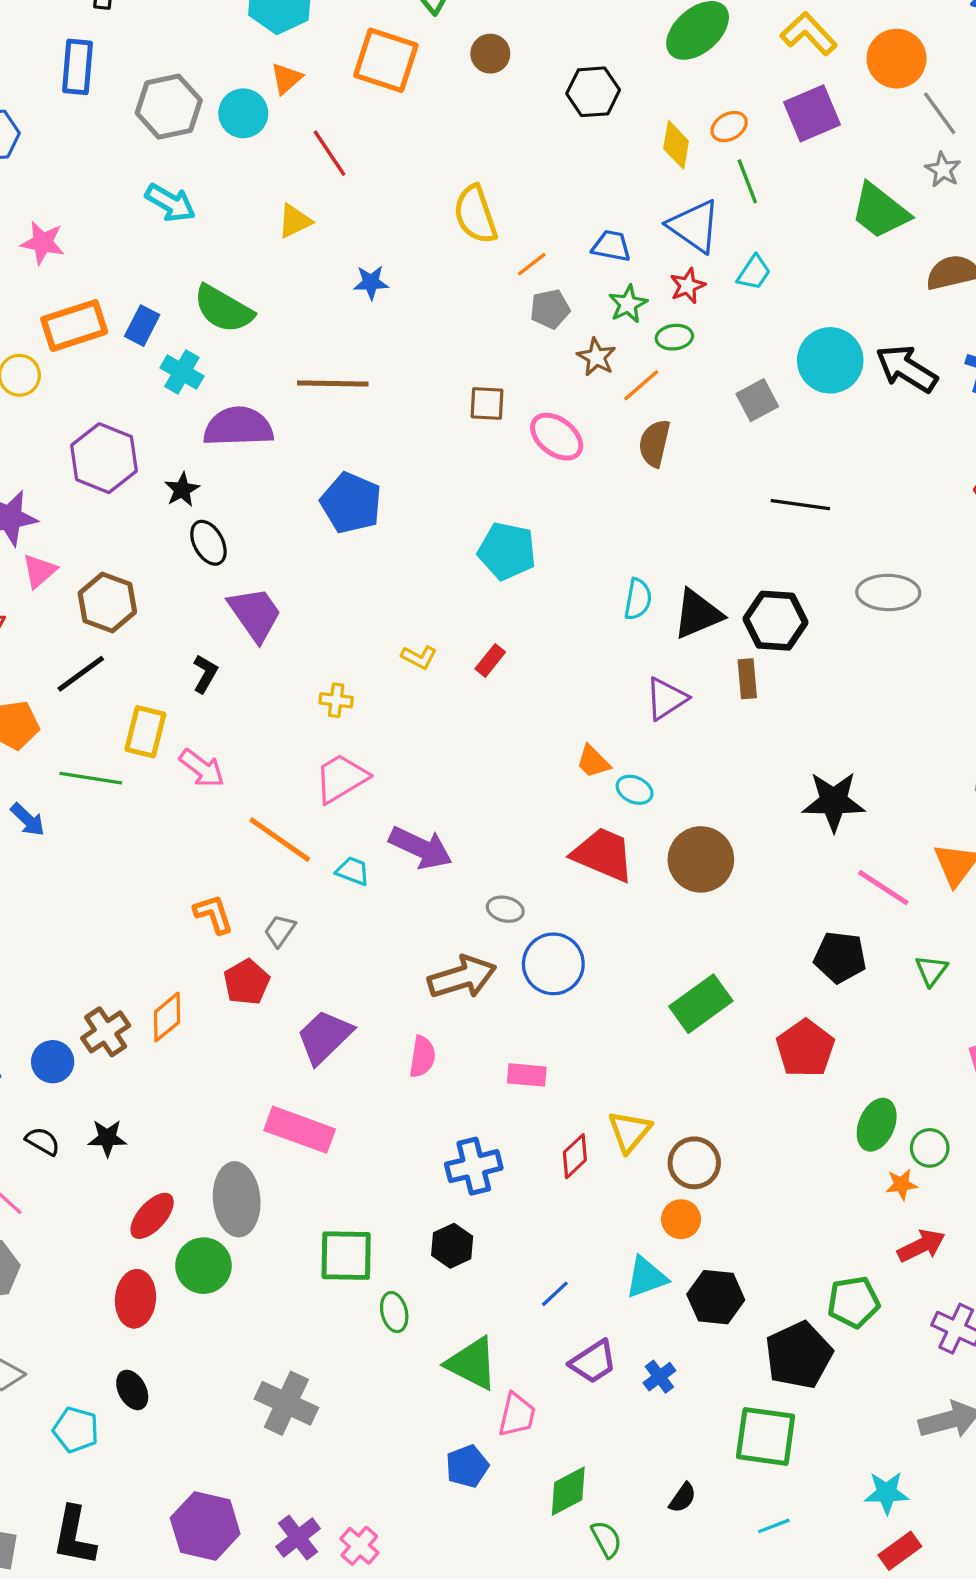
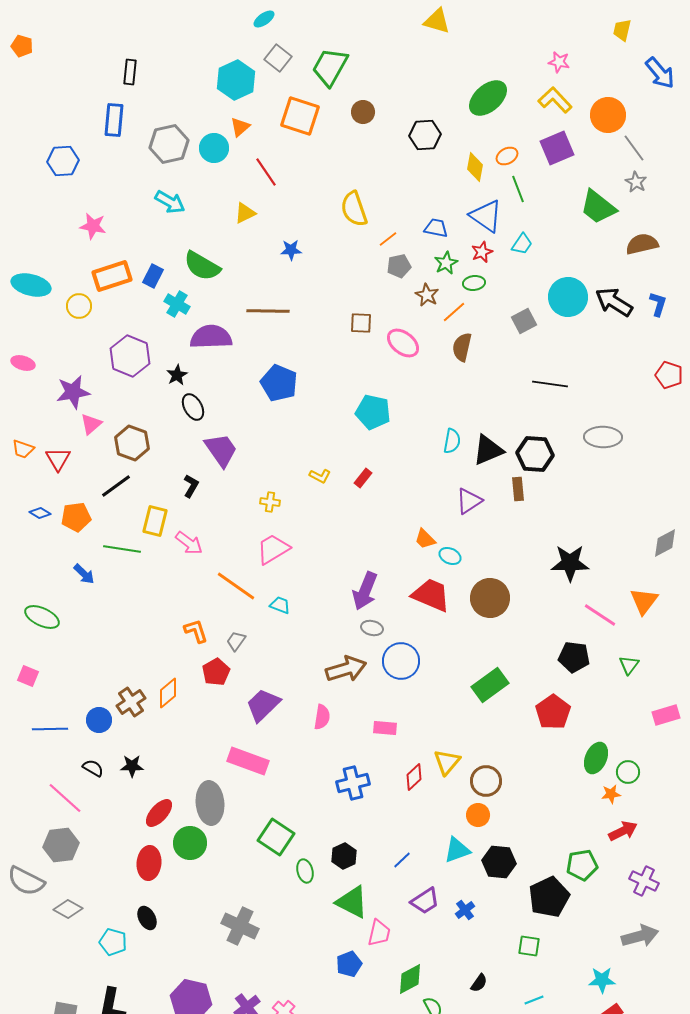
purple arrow: (421, 848) -> (365, 591), moved, turned 87
black hexagon: (452, 1246) -> (344, 856), moved
green square: (346, 1256) -> (276, 837), turned 33
green square: (766, 1436) -> (529, 946), size x0.6

